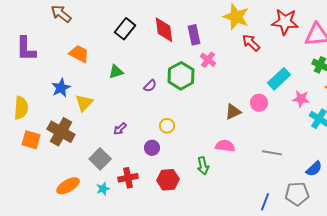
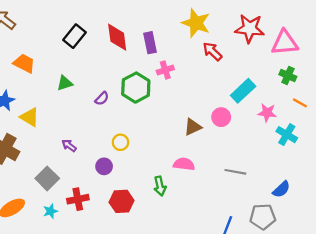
pink cross: (208, 60) -> (165, 70), turned 35
yellow triangle: (84, 103) -> (30, 117), turned -42
purple arrow: (120, 129) -> (69, 146), turned 80

